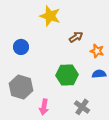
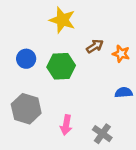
orange star: (97, 51) -> (121, 54), moved
green hexagon: (67, 75) -> (61, 66), moved
pink arrow: (44, 107) -> (66, 125), moved

